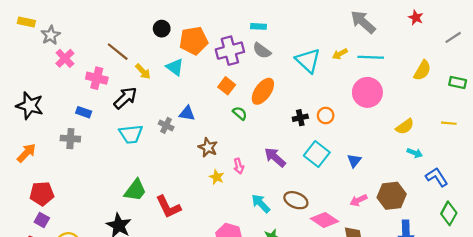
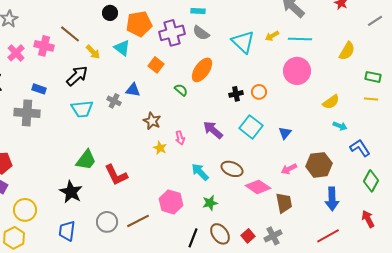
pink cross: (65, 58) -> (16, 53), moved
pink cross: (97, 78) -> (44, 46), moved
green rectangle: (458, 82) -> (373, 77), moved
orange square: (227, 86) -> (156, 65), moved
gray cross: (70, 139) -> (27, 113), size x1.4

